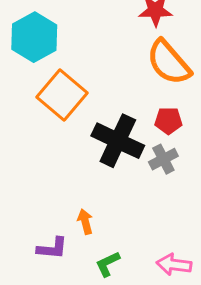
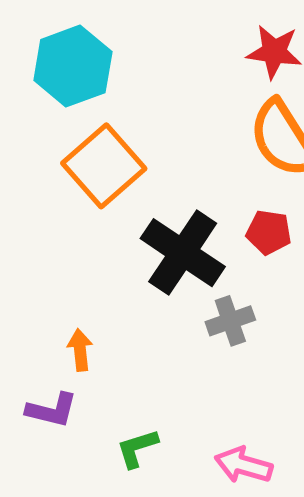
gray cross: (163, 159) -> (230, 321), moved
orange arrow: (85, 222) -> (80, 350), moved

